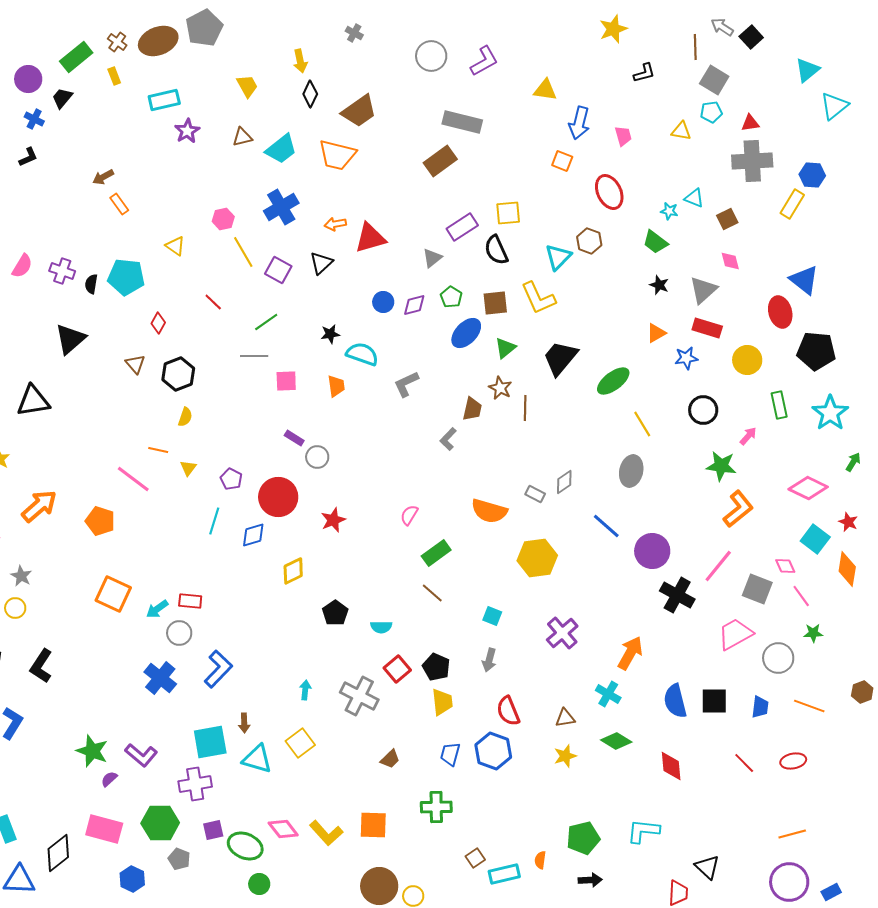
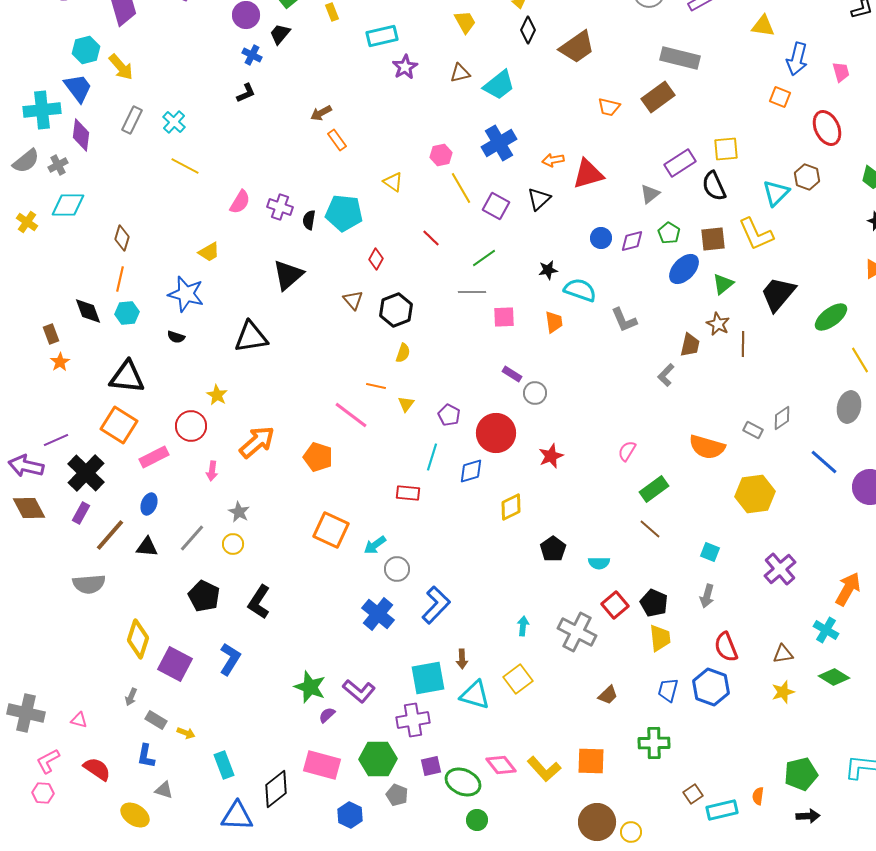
orange trapezoid: (337, 155) -> (609, 107), moved, size x0.6
gray L-shape: (406, 384) -> (624, 320), turned -88
red rectangle: (190, 601) -> (408, 493), moved

